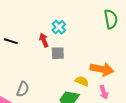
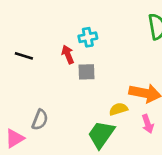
cyan cross: (59, 27) -> (88, 37), turned 32
yellow semicircle: (82, 81) -> (118, 109), turned -40

